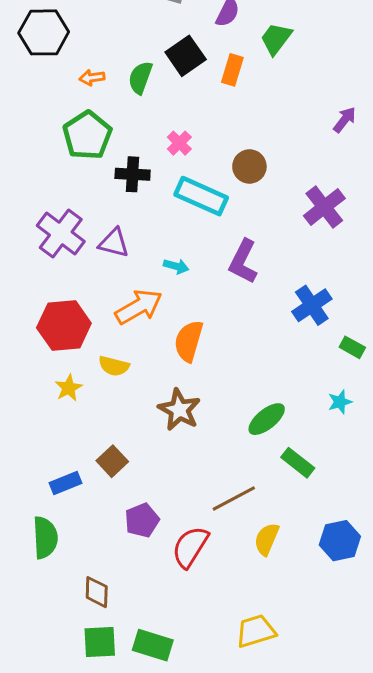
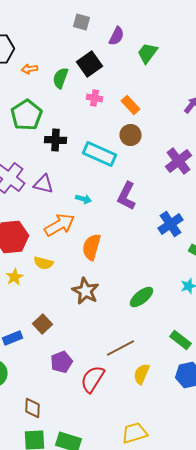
orange rectangle: (232, 70) -> (130, 105), moved, turned -60
orange arrow: (92, 78) -> (30, 69), moved
pink cross: (179, 143) -> (94, 98), moved, turned -35
green rectangle: (298, 463) -> (180, 340), moved

